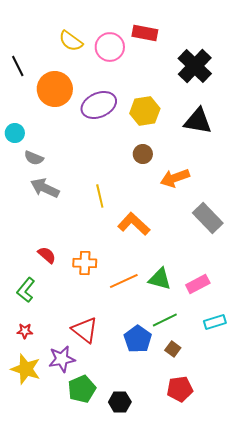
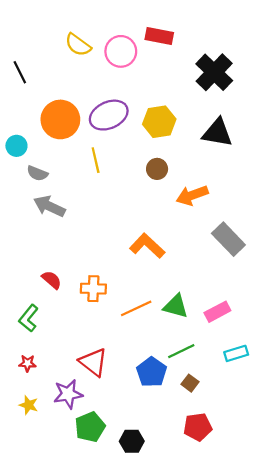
orange circle: (55, 89) -> (60, 119), moved
yellow line: (100, 196) -> (96, 160), moved
yellow star: (26, 369) -> (29, 405), size x0.6

